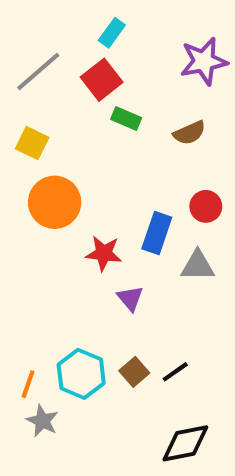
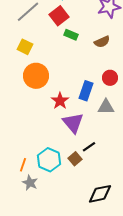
red star: (104, 253) -> (60, 101), turned 30
purple triangle: (130, 298) -> (73, 123), size x1.6
black line: (175, 372) -> (89, 147), moved

